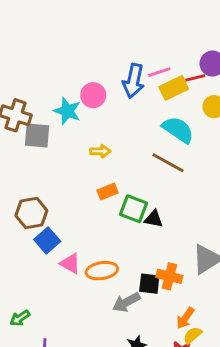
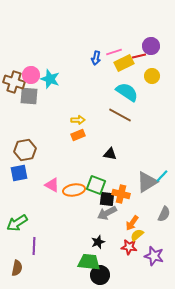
blue arrow: (133, 81) -> (96, 58), size x0.6
pink circle: (93, 95) -> (31, 75), moved
yellow arrow: (100, 151) -> (78, 120), moved
green square: (133, 209) -> (96, 185), moved
blue square: (47, 240) -> (19, 173), moved, turned 30
gray arrow: (126, 302) -> (107, 213), moved
green arrow: (20, 318) -> (17, 223), size x1.5

